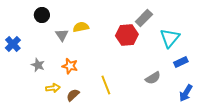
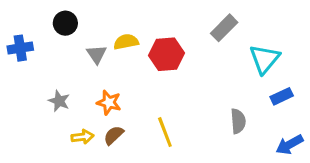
red hexagon: (127, 35) -> (167, 54), moved
blue cross: (13, 44) -> (20, 48), moved, turned 35
gray semicircle: (153, 78) -> (238, 121), turned -63
blue arrow: (186, 93) -> (289, 145), turned 30
brown semicircle: (73, 95) -> (114, 135), moved

